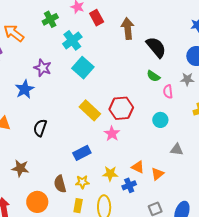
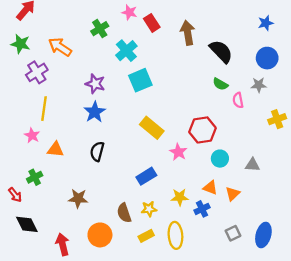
cyan square: (83, 68) -> (140, 80), turned 30
blue star: (25, 89) -> (95, 112), moved
red hexagon: (121, 108) -> (202, 130), moved
cyan circle: (160, 120) -> (220, 159), moved
yellow rectangle: (78, 206) -> (146, 236), turned 56

